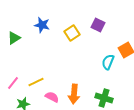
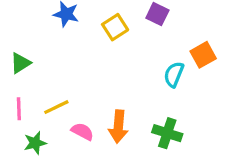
green triangle: (14, 38) -> (20, 63), moved
pink line: (13, 83) -> (19, 109), turned -40

